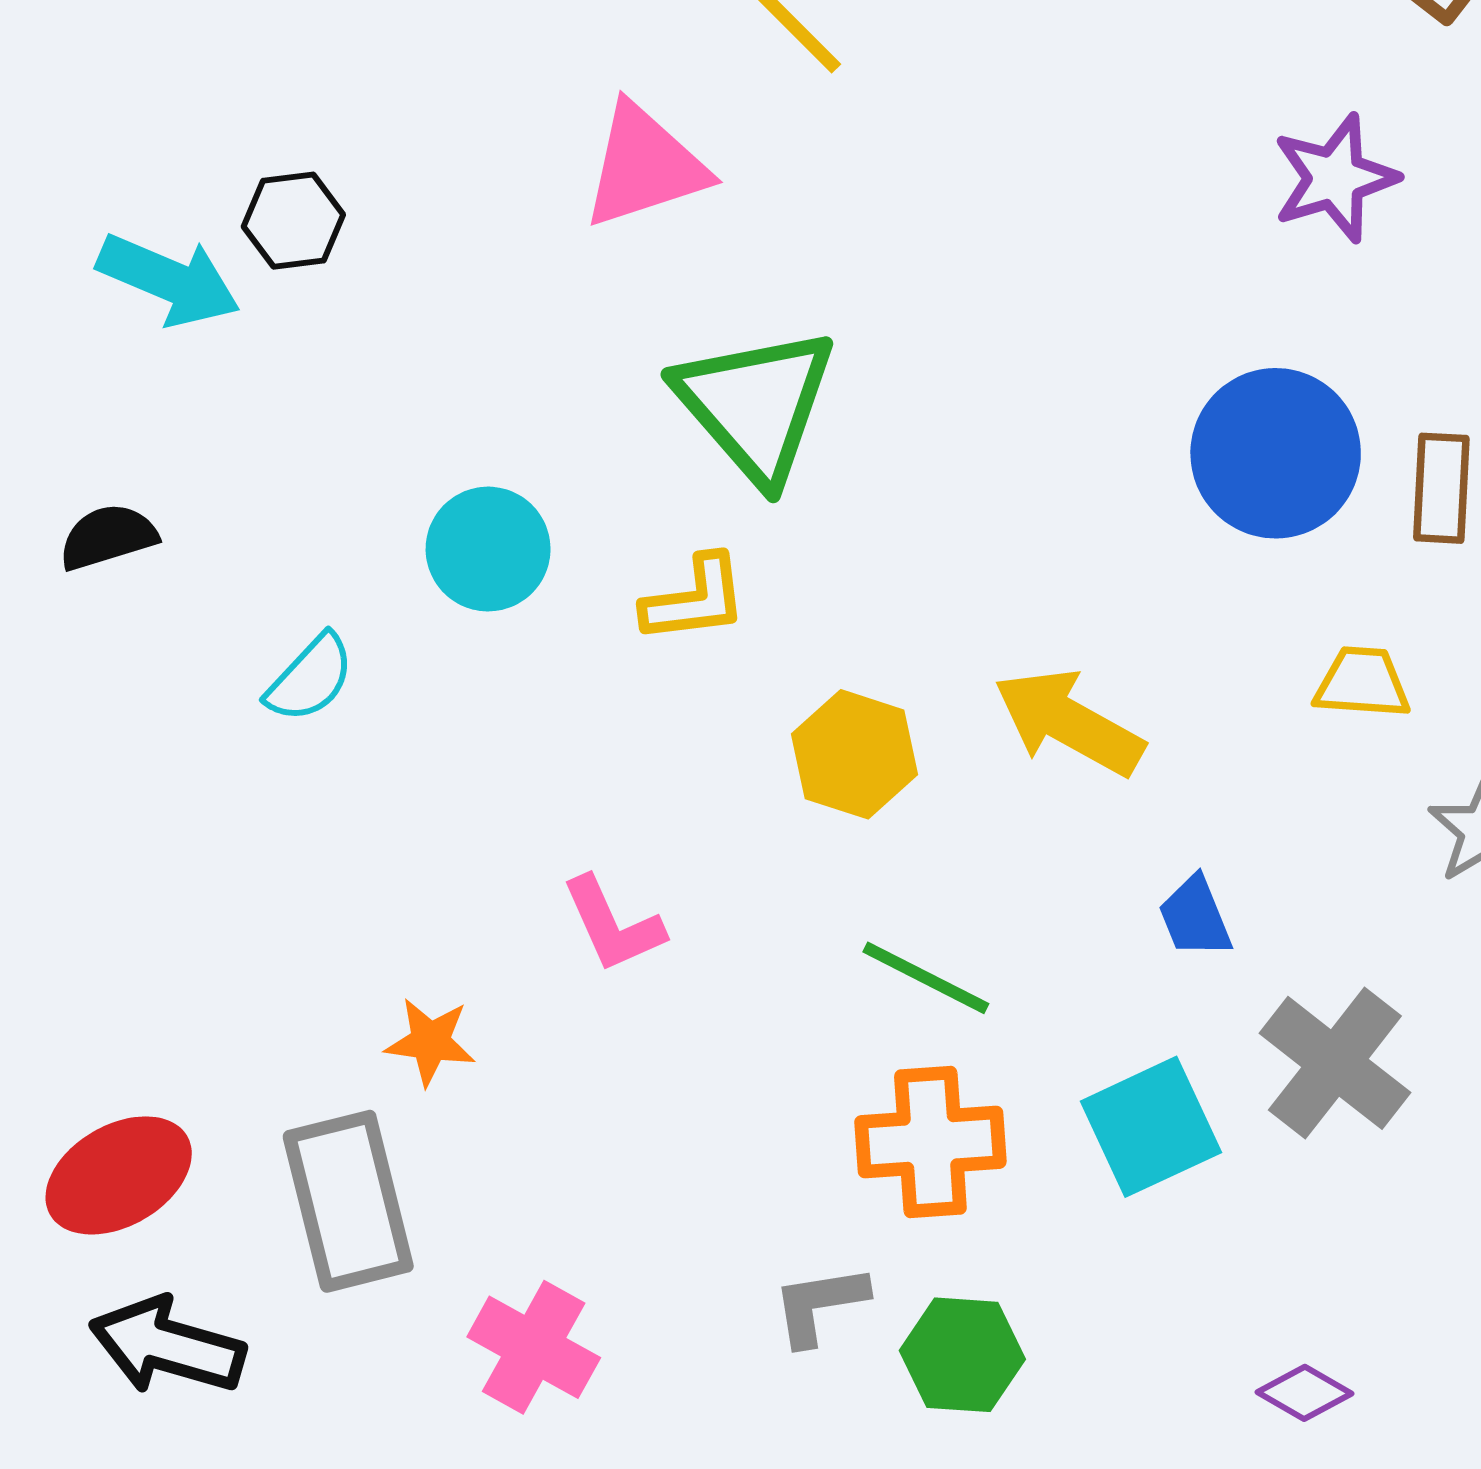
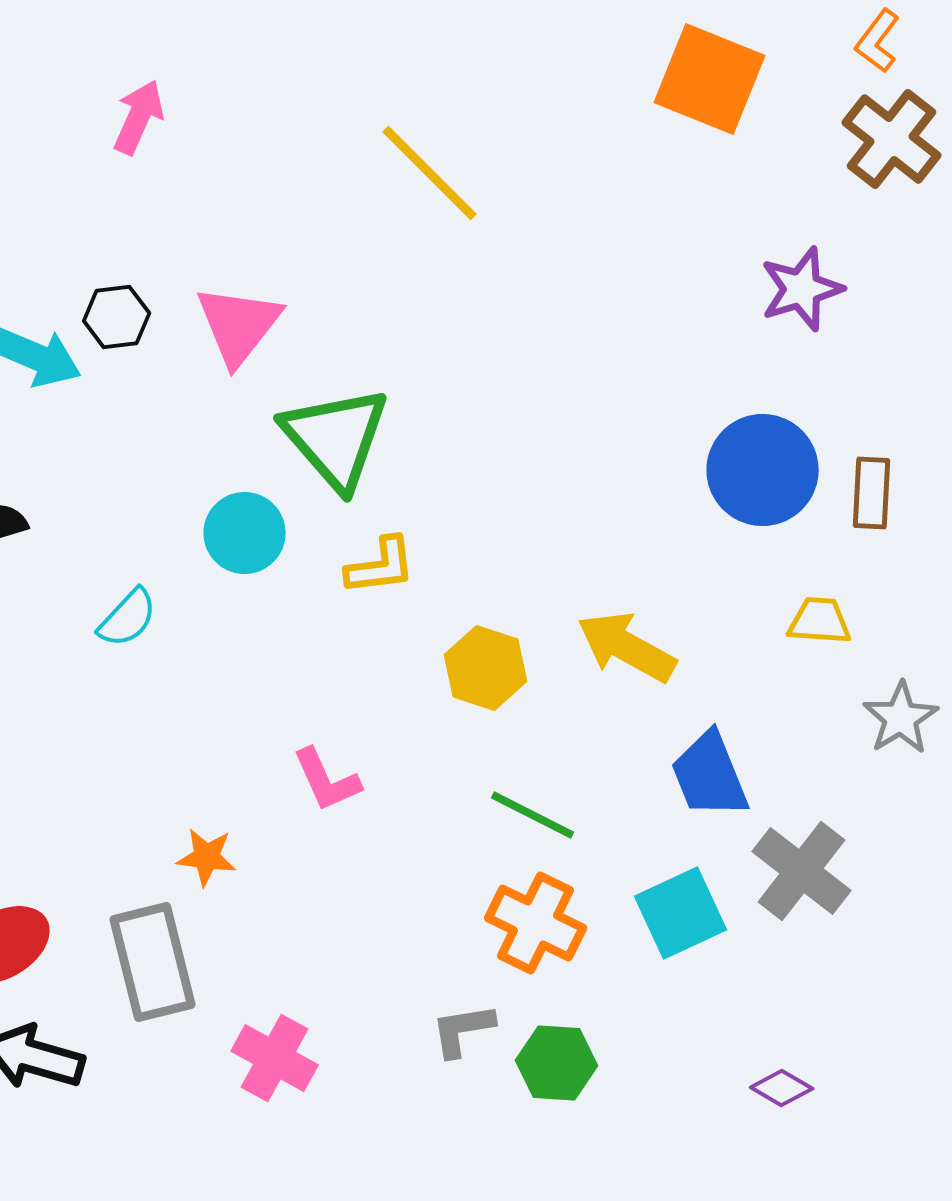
pink triangle: (645, 166) -> (239, 325), moved, turned -34
green triangle: (756, 405) -> (336, 438), moved
blue trapezoid: (1195, 917) -> (710, 775), size x1.6
orange cross: (930, 1142) -> (536, 923), turned 30

